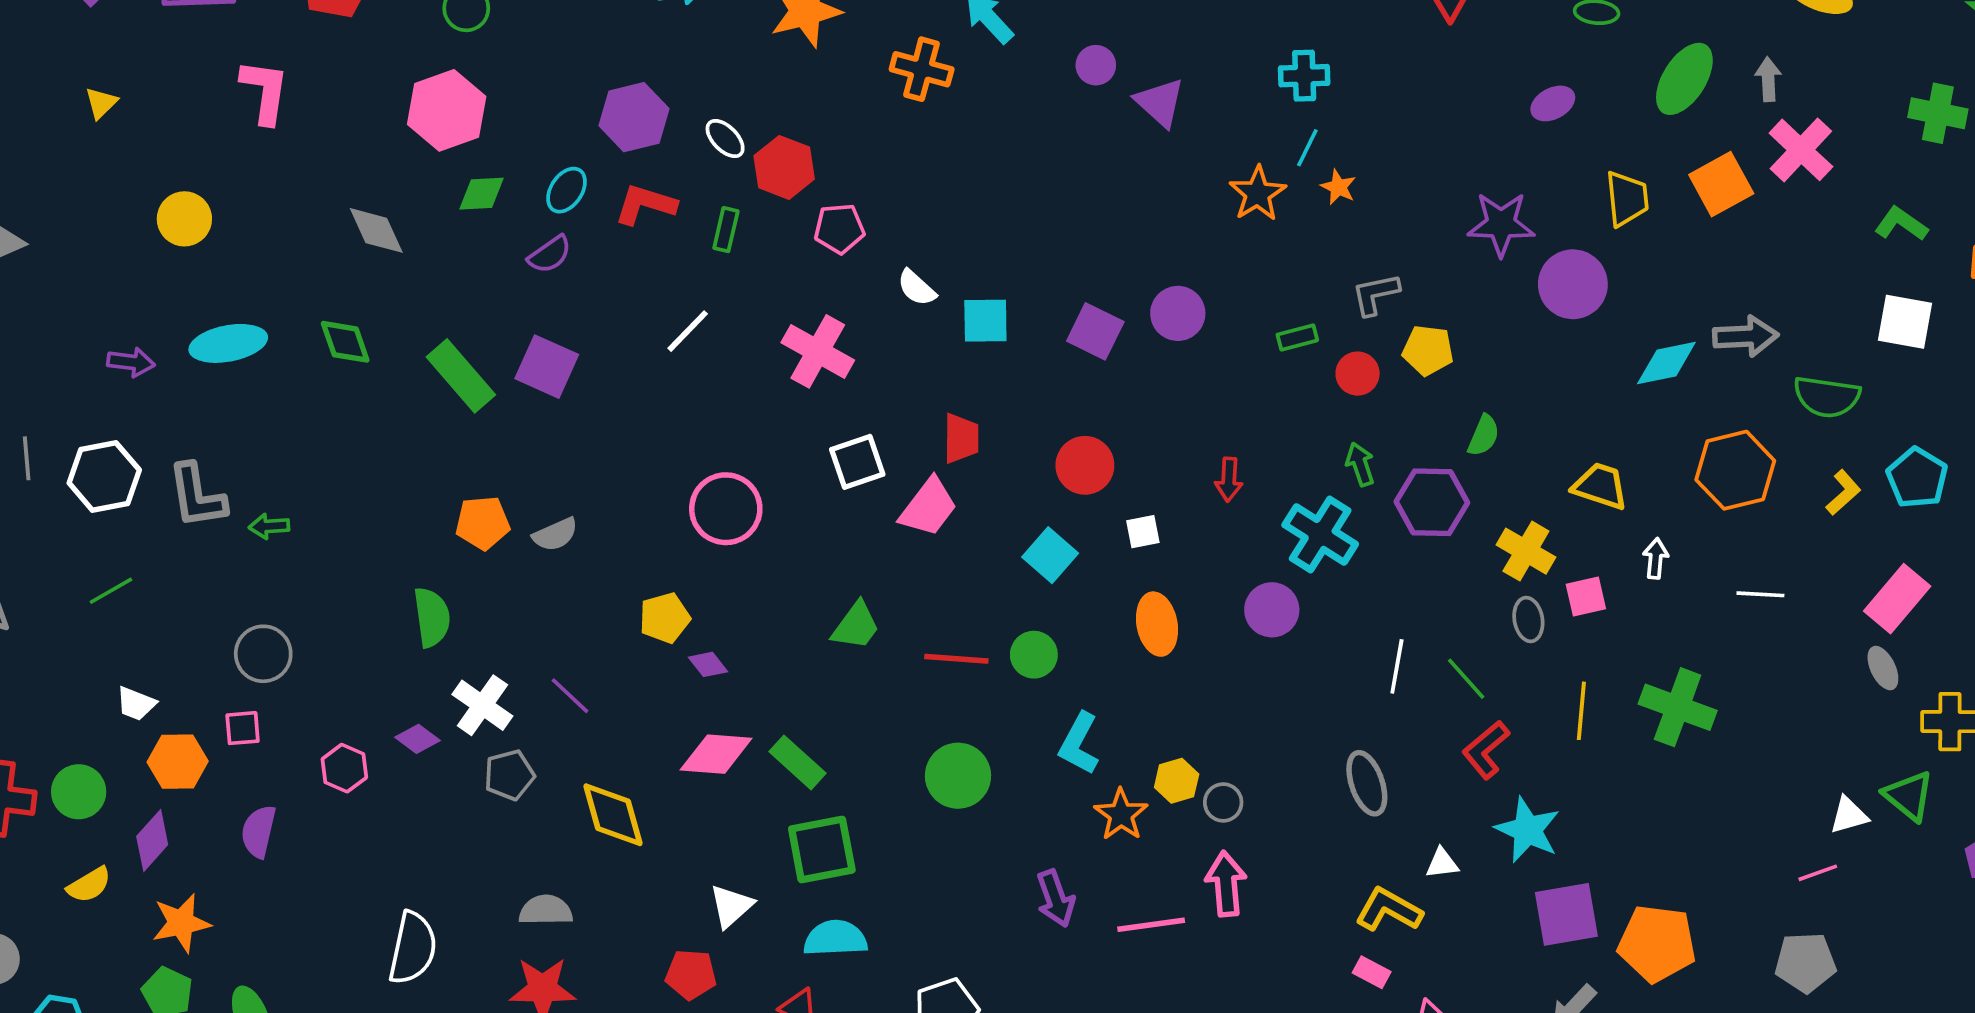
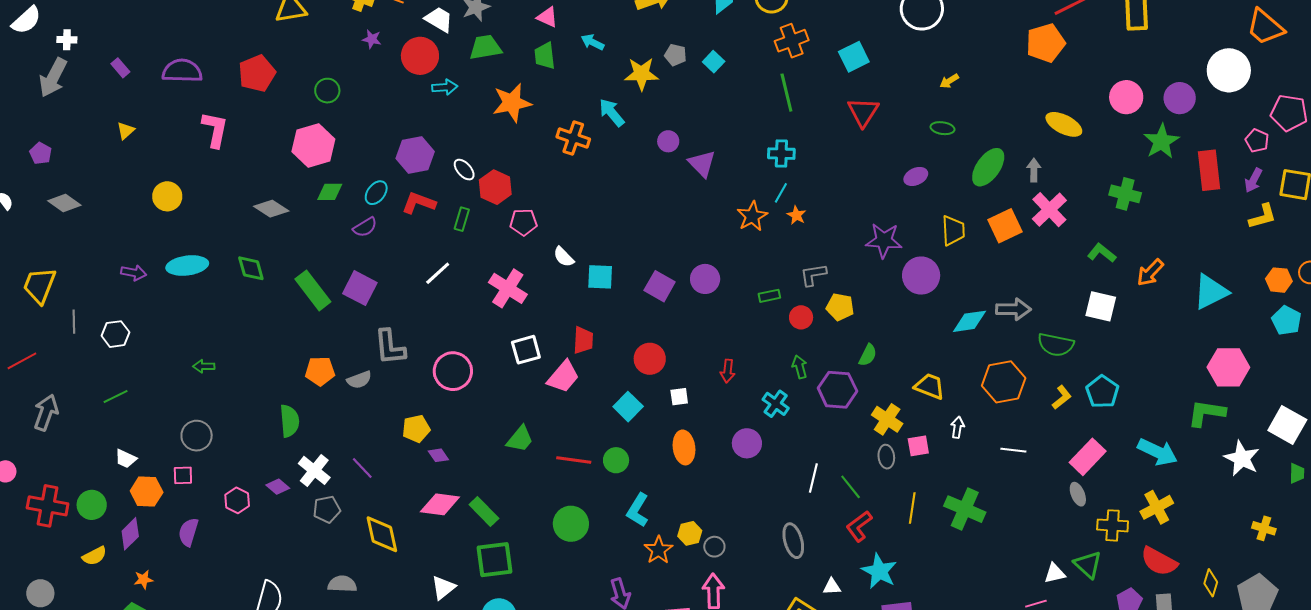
gray diamond: (376, 230) -> (271, 209), turned -36
white hexagon: (104, 477) -> (116, 334), size x0.7
gray L-shape: (197, 496) -> (390, 347), moved
cyan cross: (1320, 534) -> (776, 404), size x0.7
orange star: (181, 923) -> (143, 579), size x0.6

